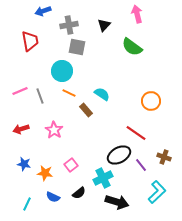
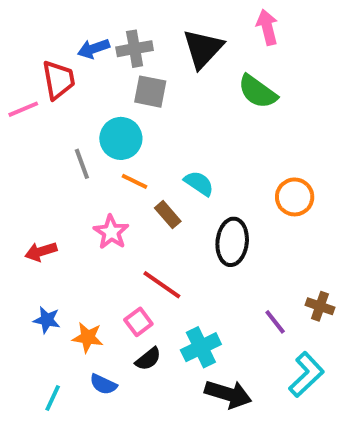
blue arrow: (43, 11) -> (94, 49), moved
black triangle: (104, 25) -> (203, 49), size x1.6
pink line: (20, 91) -> (23, 109), moved
gray line: (40, 96) -> (82, 164), moved
pink star: (54, 130) -> (111, 232), moved
red line: (136, 133) -> (162, 285), moved
black ellipse: (119, 155) -> (232, 242), moved, turned -55
black semicircle: (79, 193) -> (148, 359), moved

